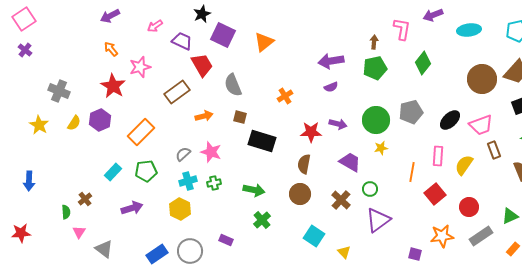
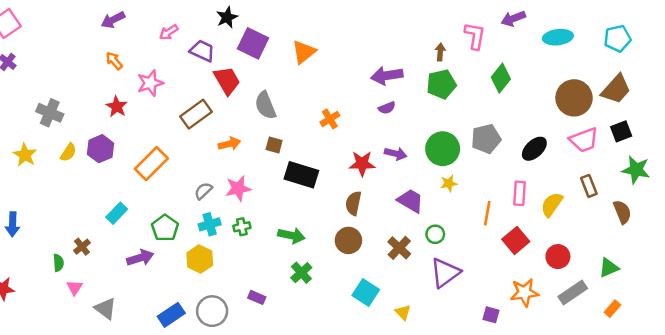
red star: (113, 86) -> (117, 107), size x0.7
pink trapezoid: (481, 125) -> (584, 140), moved
pink star: (211, 152) -> (238, 188), turned -30
green pentagon: (146, 171) -> (165, 228), moved, turned -30

